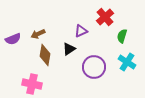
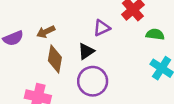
green semicircle: (122, 36) -> (155, 34), turned 80
purple circle: (94, 67) -> (93, 81), moved

